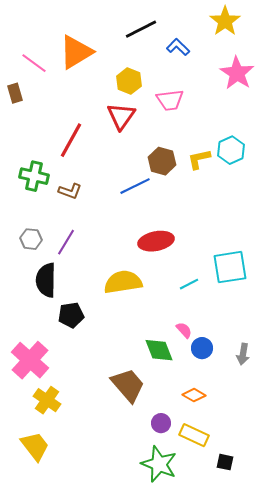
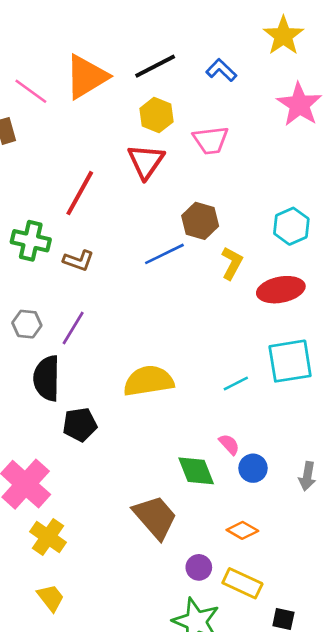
black line: (141, 29) -> (155, 66), moved
cyan hexagon: (231, 150) -> (291, 226), moved
yellow L-shape: (199, 159) -> (232, 263), moved, turned 130
red ellipse: (156, 241) -> (281, 290), moved
yellow trapezoid: (35, 446) -> (51, 598), moved, size x0.7

